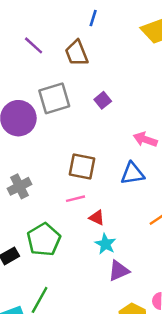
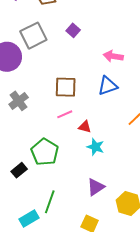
gray cross: (20, 186) -> (19, 101), moved
purple triangle: (119, 271) -> (96, 187), moved

